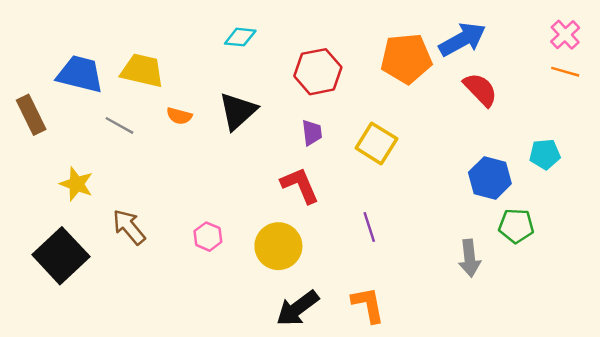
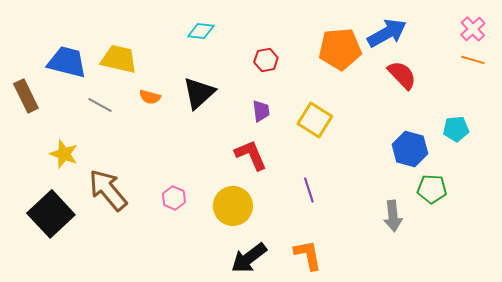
red hexagon: (318, 72) -> (266, 60), size x0.6
brown arrow: (129, 227) -> (108, 190), size x1.4

